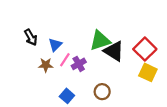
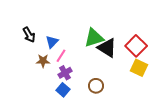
purple cross: (79, 64) -> (65, 73), moved

